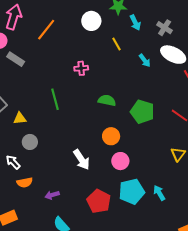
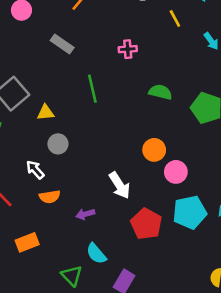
gray rectangle: (16, 59) -> (62, 44), moved
orange circle: (111, 136) -> (154, 150), moved
white arrow: (82, 160) -> (120, 185), moved

